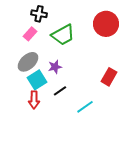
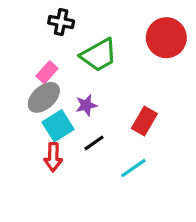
pink rectangle: (30, 34) -> (47, 72), moved
red rectangle: (109, 77) -> (144, 121), moved

